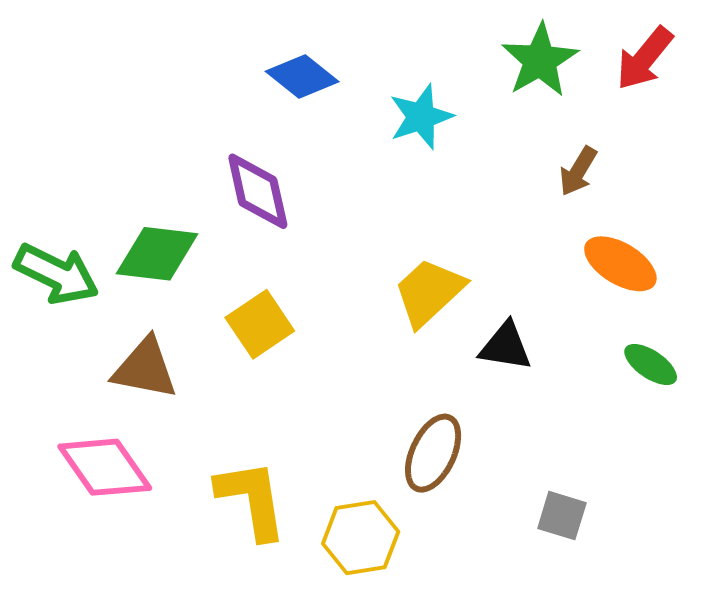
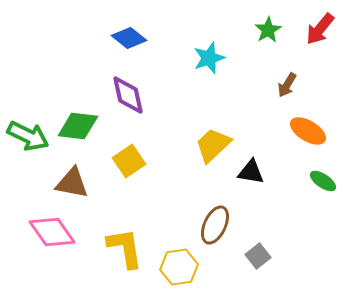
green star: (540, 60) -> (268, 30), size x0.7
blue diamond: (302, 76) -> (129, 38), moved
gray square: (562, 516) -> (258, 256), moved, turned 35

